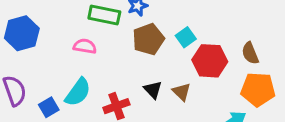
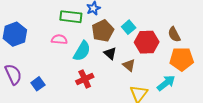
black triangle: (153, 90) -> (110, 53), moved
cyan semicircle: (78, 92) -> (82, 51), moved

